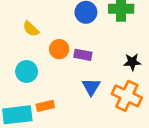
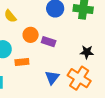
blue triangle: (91, 87) -> (52, 78), moved
orange rectangle: (45, 106) -> (22, 62), moved

